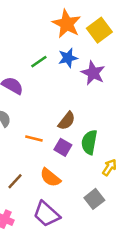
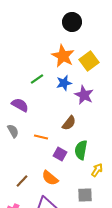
green line: (39, 62) -> (37, 79), moved
brown semicircle: (67, 121) -> (69, 123), moved
orange line: (34, 138) -> (41, 137), moved
gray square: (94, 199) -> (85, 195), turned 35

